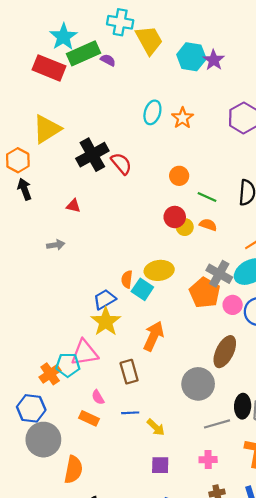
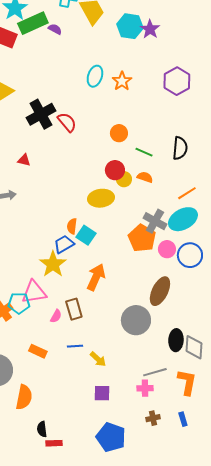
yellow ellipse: (159, 270) -> (101, 198), moved
blue trapezoid: (105, 299) -> (64, 244), moved
pink semicircle: (98, 397) -> (56, 316), moved, turned -120
gray line: (217, 424) -> (155, 372), moved

